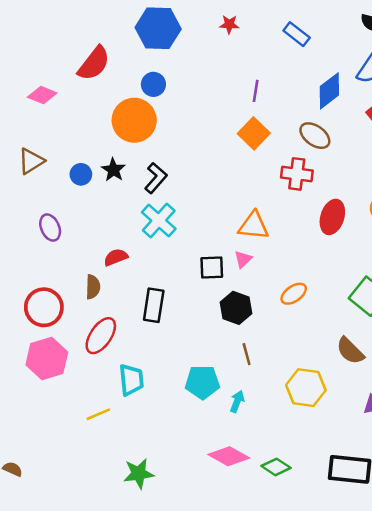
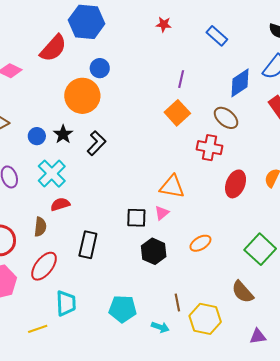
blue hexagon: (158, 28) -> (87, 22), moved
cyan cross: (159, 220) -> (52, 174), moved
brown line: (247, 354) -> (177, 302), moved
cyan arrow: (237, 401) -> (160, 327), moved, turned 84

